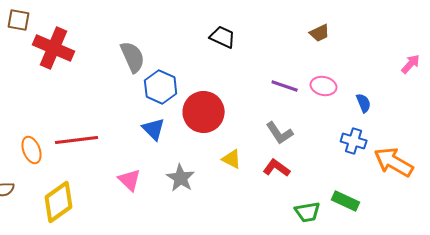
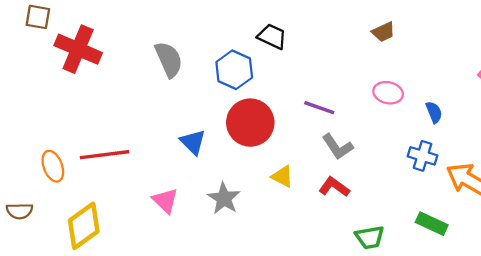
purple line: (285, 86) -> (319, 108), moved
blue hexagon: (161, 87) -> (234, 70), moved
green rectangle: (346, 201) -> (432, 224), moved

